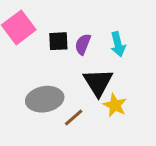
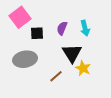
black square: (58, 41) -> (37, 33), moved
gray ellipse: (45, 99) -> (25, 59), moved

